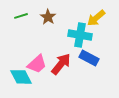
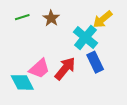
cyan cross: (80, 35) -> (85, 37), turned 30
blue rectangle: (89, 58) -> (95, 62), turned 36

